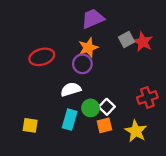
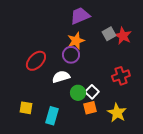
red ellipse: (42, 57) -> (36, 61), moved, turned -30
red cross: (147, 97) -> (121, 76), moved
cyan rectangle: (70, 120) -> (52, 116), moved

